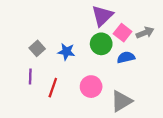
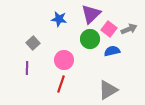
blue star: (66, 52) -> (59, 19), moved
pink circle: (91, 87) -> (64, 60), moved
red line: (53, 88) -> (61, 84), moved

